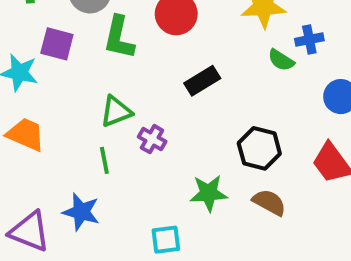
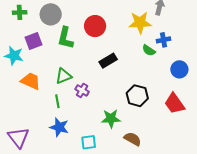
purple square: (57, 44) -> (33, 41), turned -36
orange trapezoid: (26, 134) -> (31, 81), moved
brown semicircle: (269, 202) -> (133, 139), moved
blue star: (81, 212) -> (59, 127), moved
purple triangle: (30, 231) -> (18, 137), turned 30

